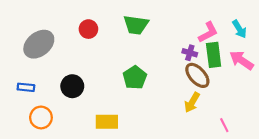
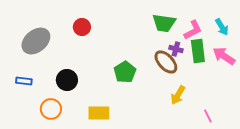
green trapezoid: (136, 25) -> (164, 23), moved
brown ellipse: (197, 75) -> (166, 62), moved
orange circle: (41, 117) -> (51, 109), moved

